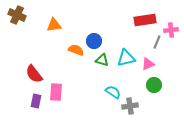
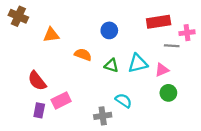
orange triangle: (54, 25) -> (51, 35), moved
blue circle: (94, 41) -> (109, 30), moved
gray line: (157, 42) -> (172, 46), turned 72
pink rectangle: (56, 92) -> (61, 101), turned 60
gray cross: (130, 106) -> (103, 116), moved

